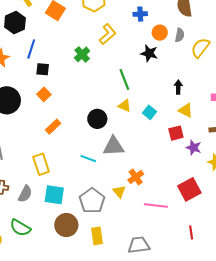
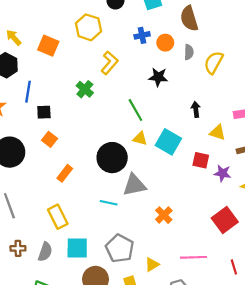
orange circle: (160, 33) -> (165, 43), moved
yellow triangle: (186, 110) -> (218, 132), moved
cyan square: (150, 112) -> (168, 142), size x1.6
black circle: (97, 119) -> (112, 158), size x1.4
red square: (176, 133) -> (201, 160), turned 35
yellow triangle: (119, 191) -> (152, 265), moved, turned 48
pink line: (156, 206) -> (194, 257), moved

